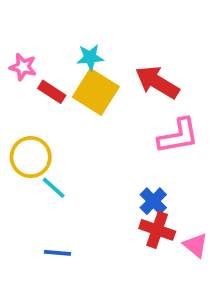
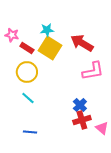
yellow circle: (31, 157) -> (27, 72), moved
red cross: (157, 230) -> (82, 120), turned -36

